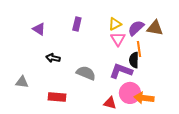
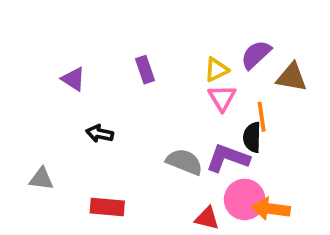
purple rectangle: (77, 24) -> (145, 70), turned -32
purple semicircle: (136, 28) -> (256, 55), moved
gray semicircle: (86, 73) -> (184, 162), moved

